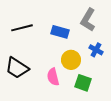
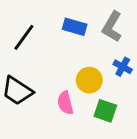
black line: (22, 28) -> (24, 37), turned -40
blue rectangle: (60, 32) -> (75, 27), moved

